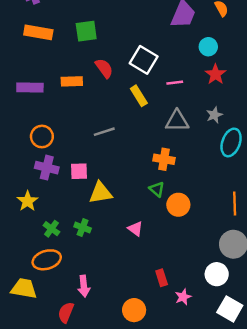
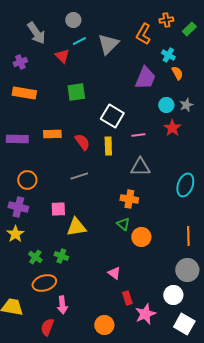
green square: (86, 31) -> (76, 92), moved
red semicircle: (104, 68) -> (82, 142), moved
yellow rectangle: (139, 96) -> (108, 146), turned 30
gray star: (214, 115) -> (186, 105), moved
purple cross: (47, 168) -> (18, 207), moved
pink triangle: (135, 229) -> (114, 273), moved
orange ellipse: (47, 260) -> (44, 283), moved
pink star: (183, 297) -> (145, 314), size x1.5

